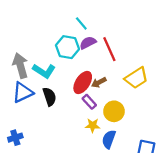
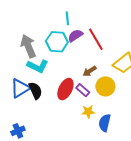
cyan line: (81, 23) -> (67, 18), turned 40
gray arrow: (20, 66) -> (28, 46), moved
red ellipse: (83, 82) -> (65, 89), moved
black semicircle: (49, 97) -> (35, 91), moved
yellow circle: (114, 111) -> (105, 86), moved

